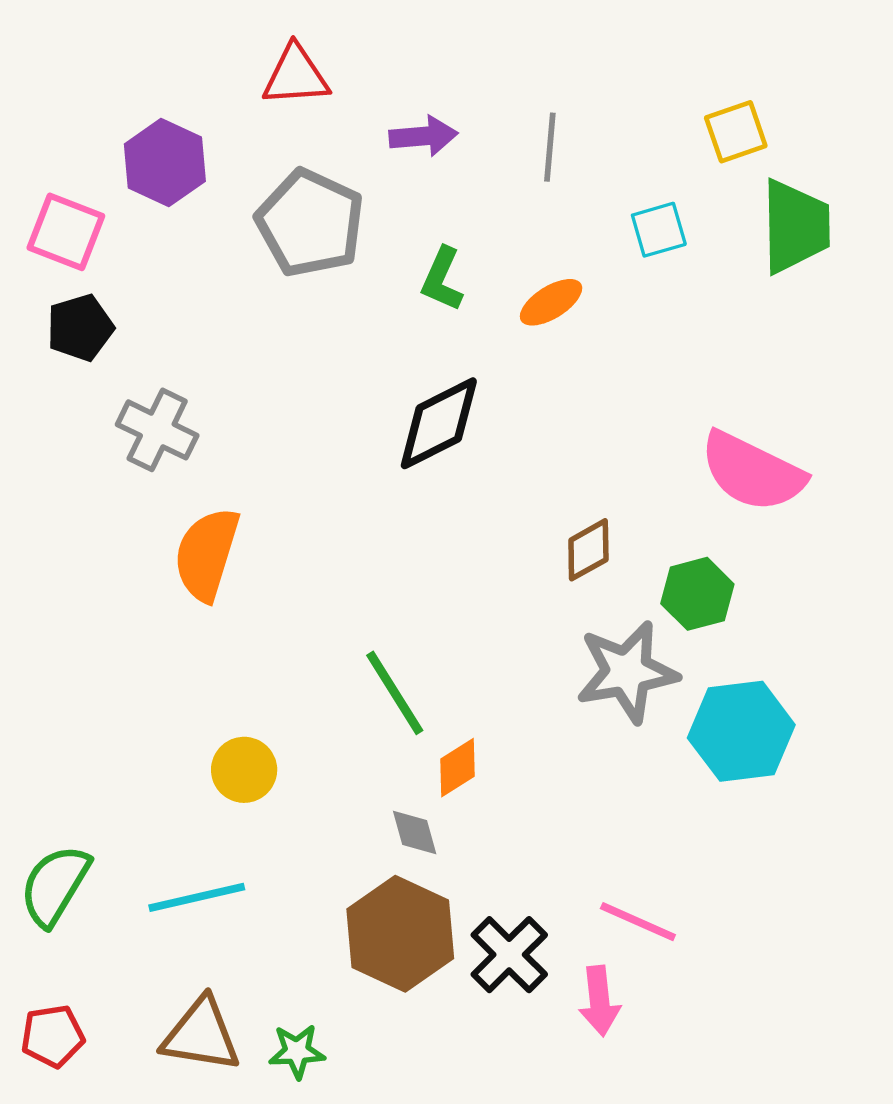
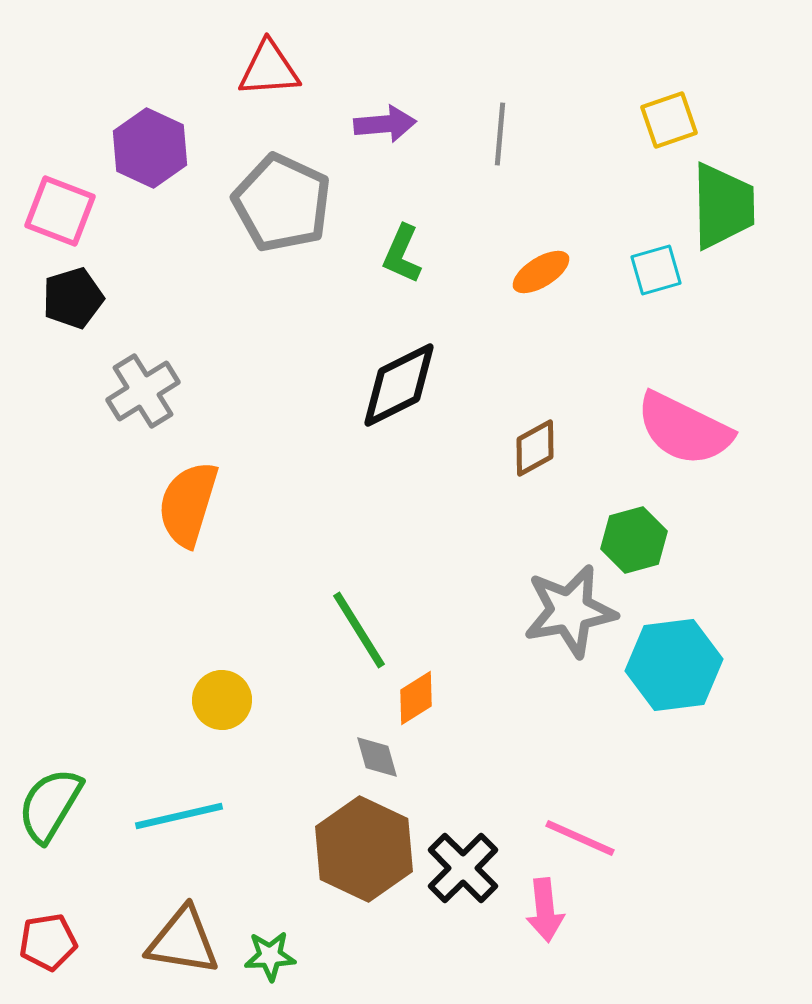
cyan square: (659, 230) -> (656, 270), moved
orange ellipse: (551, 302) -> (541, 272), moved
gray cross: (157, 430) -> (143, 391), turned 32
brown diamond: (588, 550) -> (535, 448), moved

